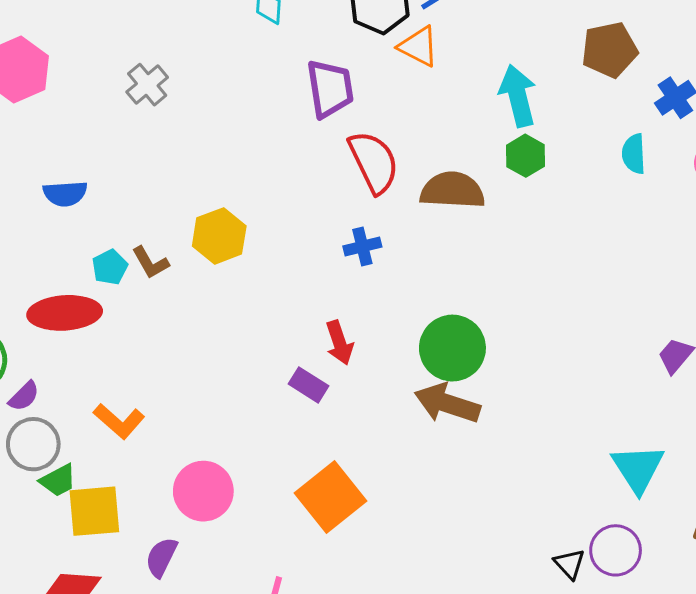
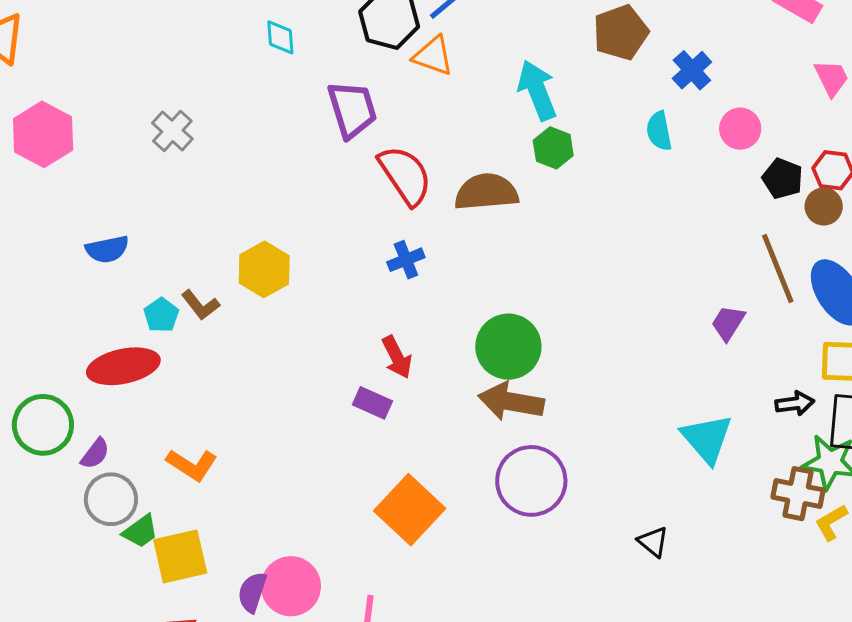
pink circle: (203, 491) -> (291, 586), moved
purple circle: (616, 550) -> (531, 481), moved, size x1.4

